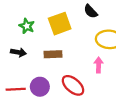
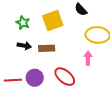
black arrow: (18, 52) -> (24, 46), moved

